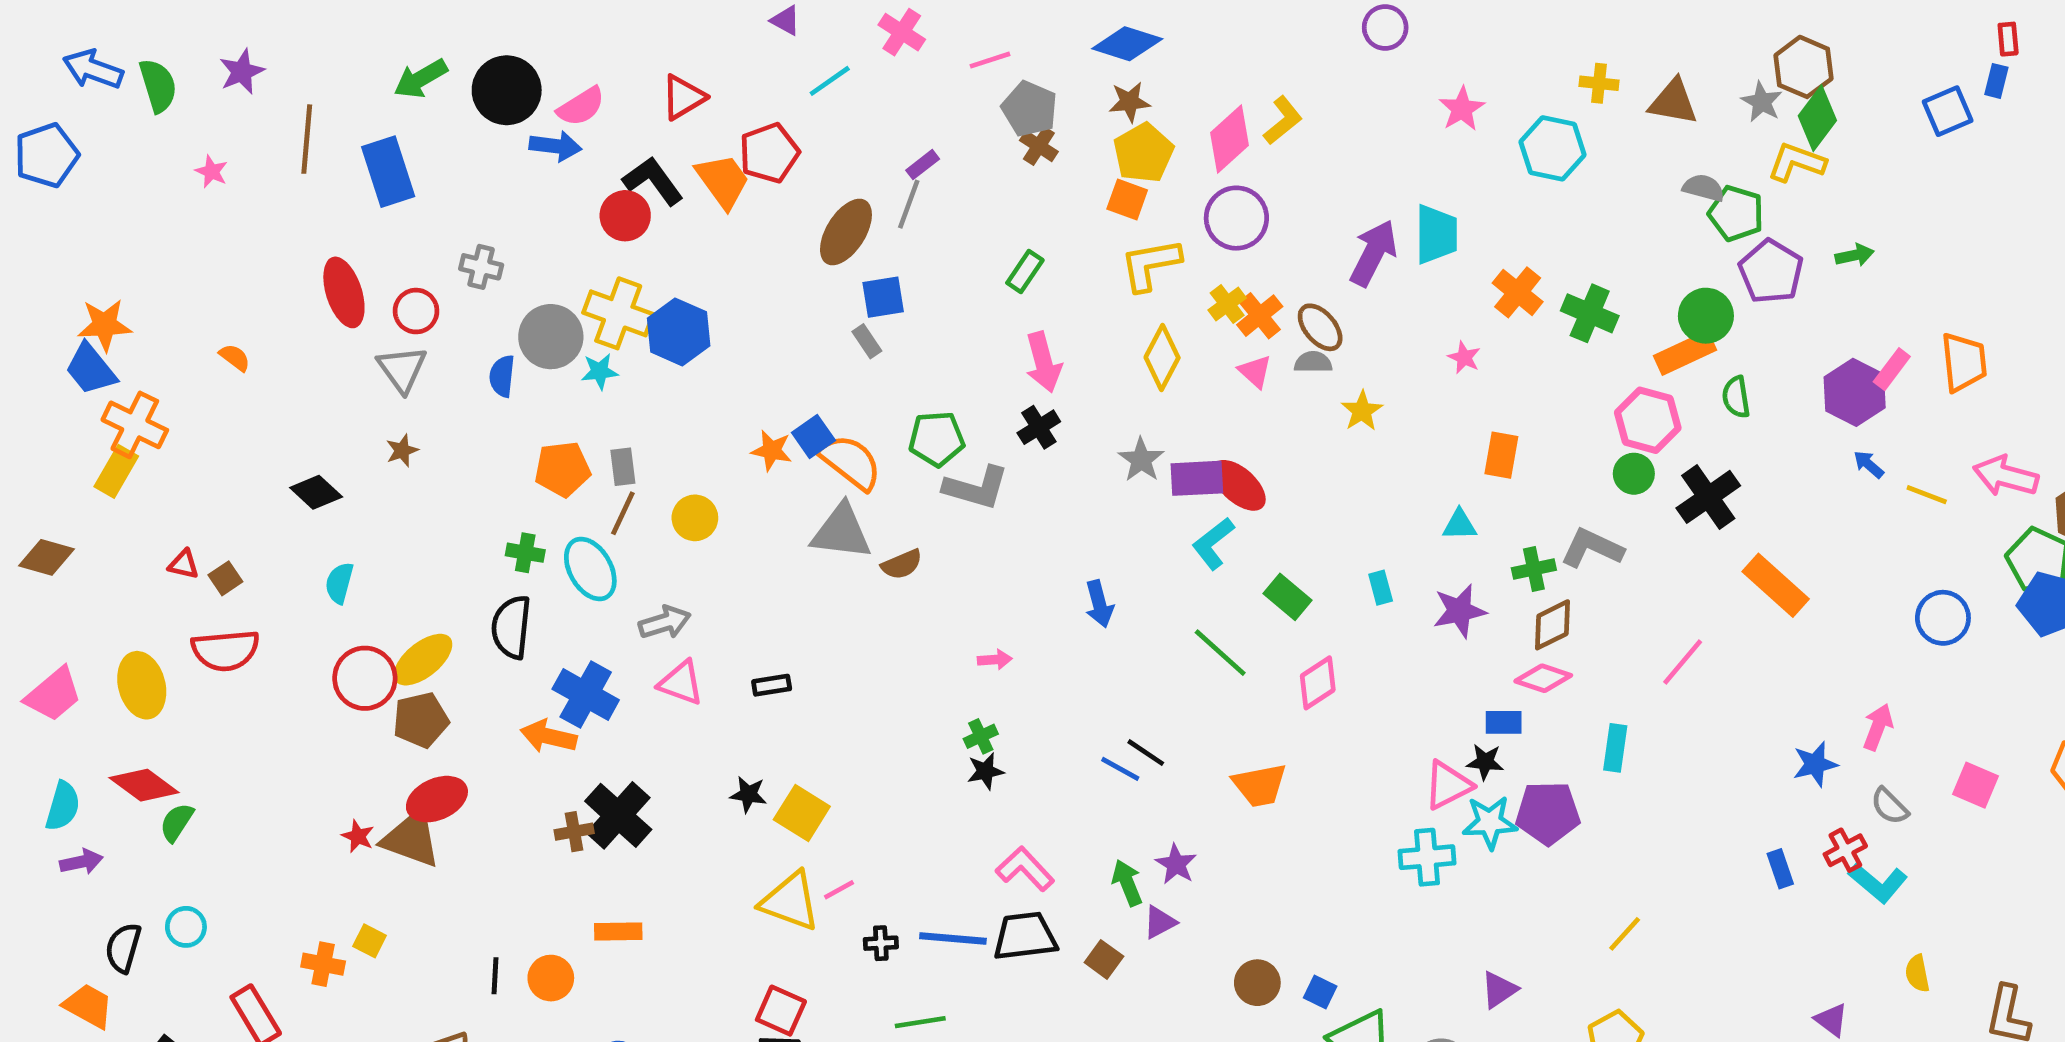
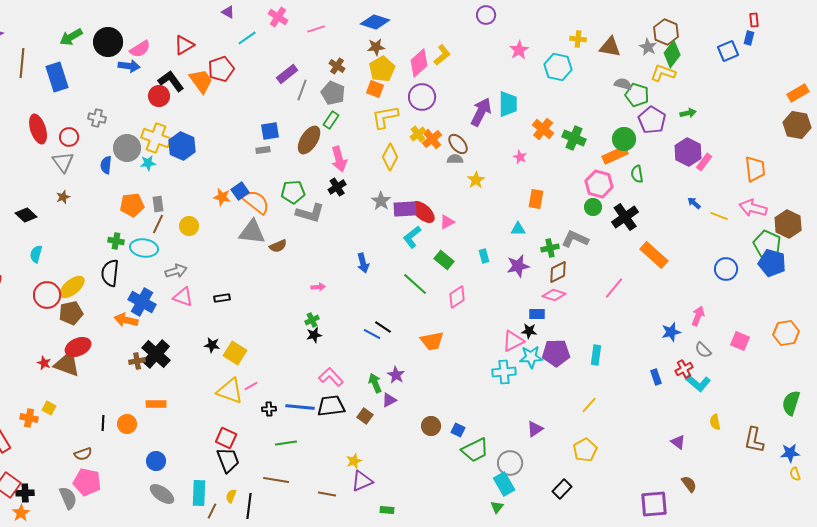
gray pentagon: (1030, 109) -> (333, 93), moved
purple rectangle: (923, 165) -> (287, 74), size x1.5
gray line: (909, 204) -> (302, 90), moved
brown ellipse: (846, 232) -> (309, 140), moved
gray rectangle: (867, 341) -> (263, 150), turned -64
orange trapezoid: (1964, 362) -> (755, 169), moved
pink triangle: (1255, 371) -> (447, 222), moved, turned 49
purple hexagon: (1855, 392) -> (688, 152), moved
cyan ellipse: (590, 569) -> (144, 248), turned -52
cyan rectangle: (1615, 748) -> (596, 355), moved

